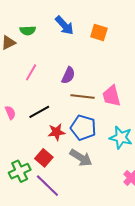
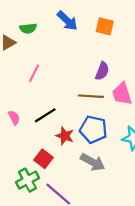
purple semicircle: (68, 75) -> (102, 71), moved
red star: (56, 132) -> (65, 136), turned 30
red square: (44, 158) -> (44, 159), moved

